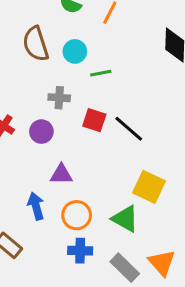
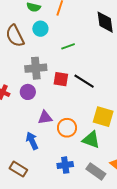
cyan circle: (75, 51) -> (40, 29), moved
green line: (101, 73) -> (68, 46), moved
gray cross: (59, 98) -> (36, 68), size x1.5
orange circle: (77, 215) -> (67, 128), moved

